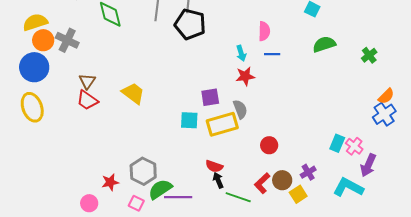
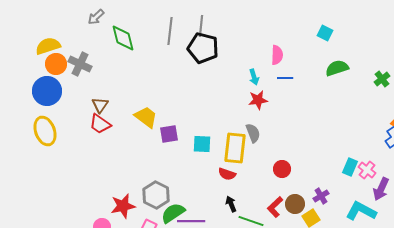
purple square: (210, 97) -> (169, 134), moved
yellow rectangle: (222, 124) -> (235, 148), turned -68
red semicircle: (214, 166) -> (227, 174), moved
red star: (110, 182) -> (123, 206), size x1.4

